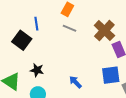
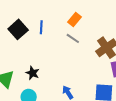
black square: (22, 40) -> (18, 29), moved

